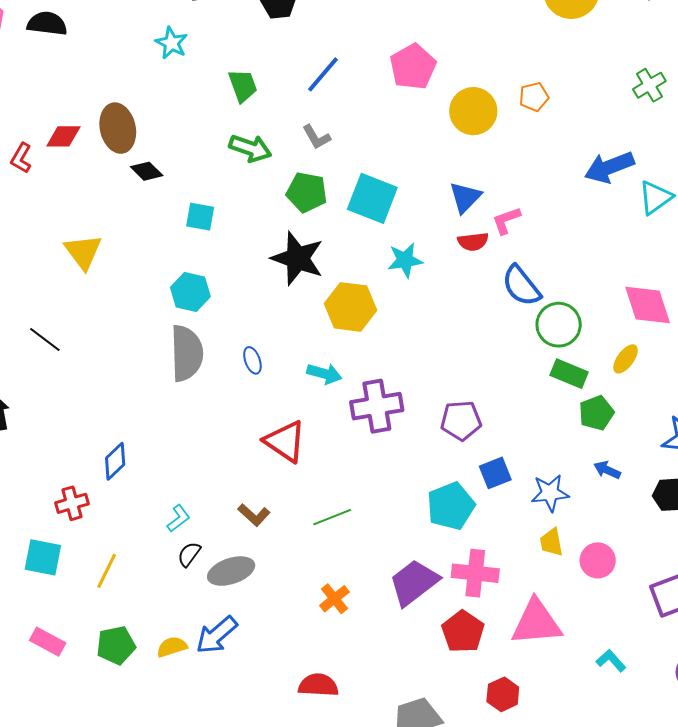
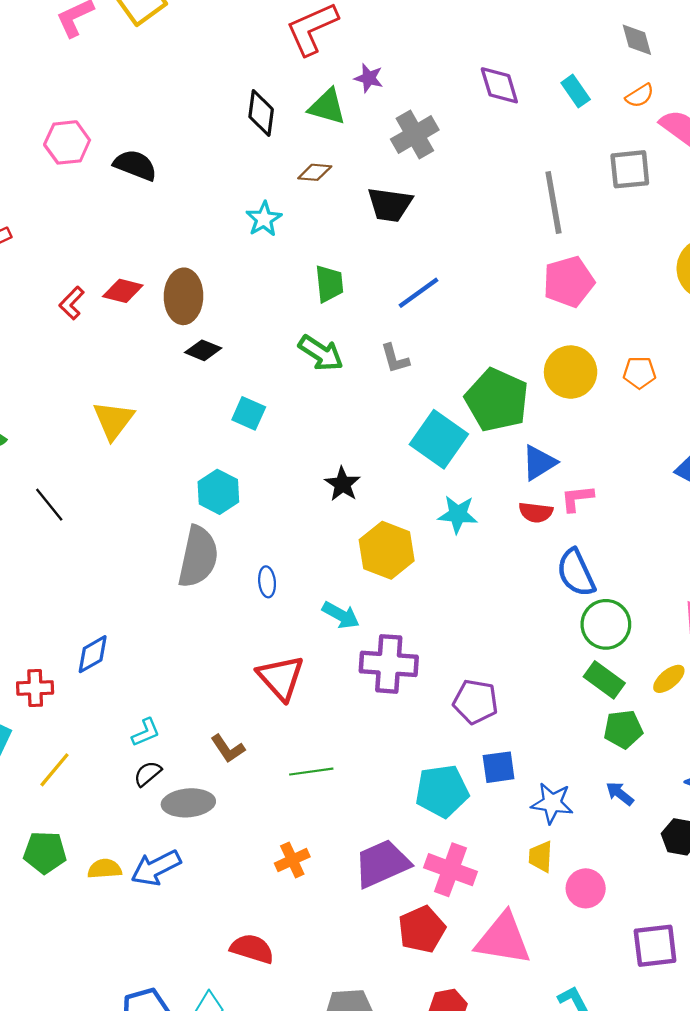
pink pentagon: (413, 67) -> (569, 282), moved
black diamond: (147, 171) -> (203, 350), turned -36
green pentagon: (307, 192) -> (497, 400), moved, size x1.4
black star: (298, 258) -> (343, 484), size x0.6

